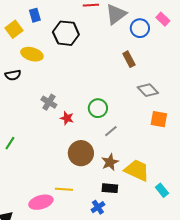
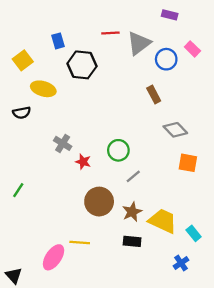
blue rectangle: (35, 15) -> (58, 41), moved
cyan rectangle: (162, 190) -> (194, 233), moved
pink ellipse: (41, 202) -> (54, 257), turned -40
blue cross: (98, 207) -> (181, 263), moved

